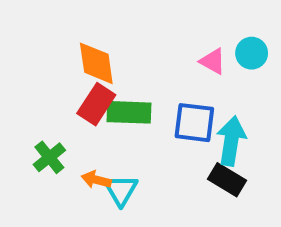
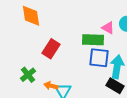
orange diamond: (96, 63) -> (31, 16), moved
green rectangle: (129, 112) -> (93, 40), moved

